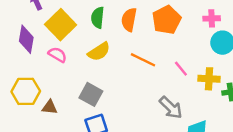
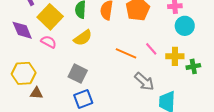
purple diamond: (26, 39) -> (22, 30), turned -30
orange line: (143, 60) -> (126, 53), moved
brown triangle: (50, 107) -> (36, 93), moved

